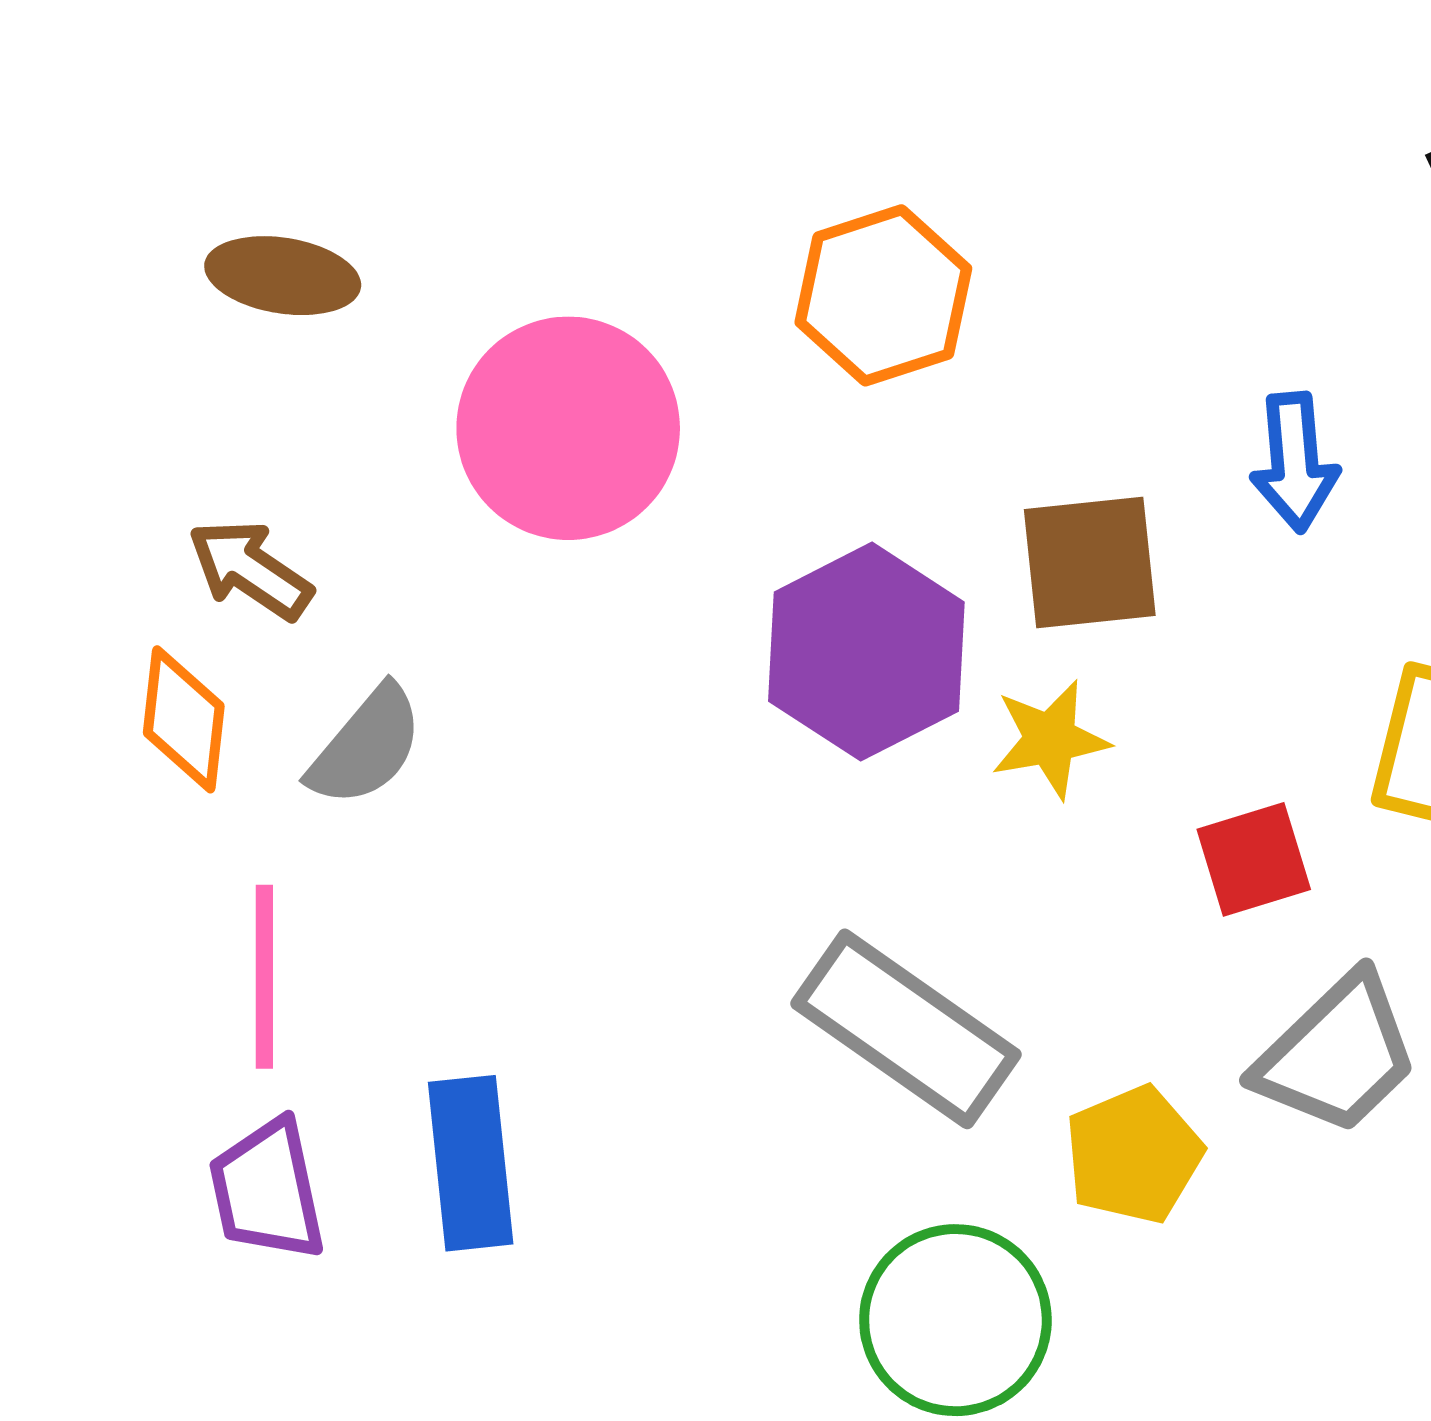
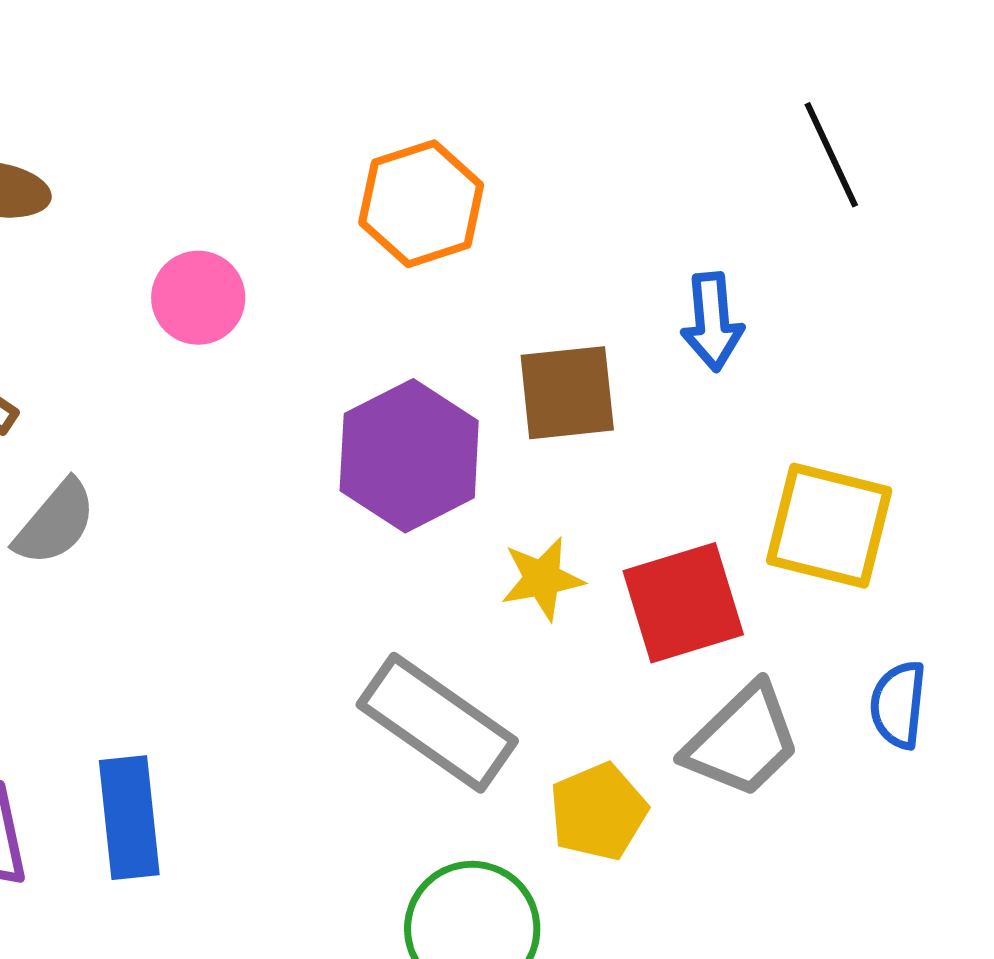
pink circle: (568, 428) -> (198, 298), size x0.6
yellow star: (1050, 739) -> (542, 579), moved
red square: (1254, 859) -> (683, 603), size x1.5

